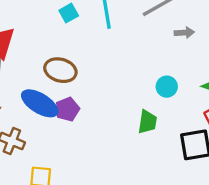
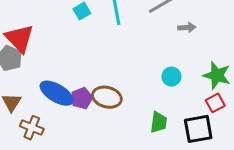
brown ellipse: (60, 70) -> (107, 97), moved
green trapezoid: (147, 122) -> (159, 122), moved

